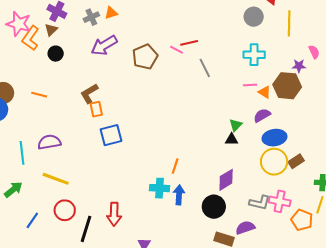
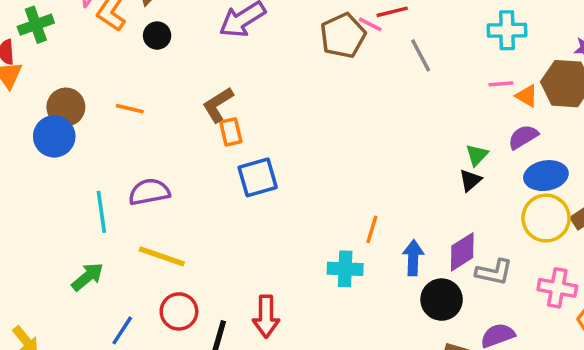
brown pentagon: (145, 57) -> (343, 36), moved
black triangle: (232, 139) -> (470, 180), turned -40
blue arrow: (179, 195) -> (413, 258), moved
gray L-shape: (260, 203) -> (494, 272), moved

